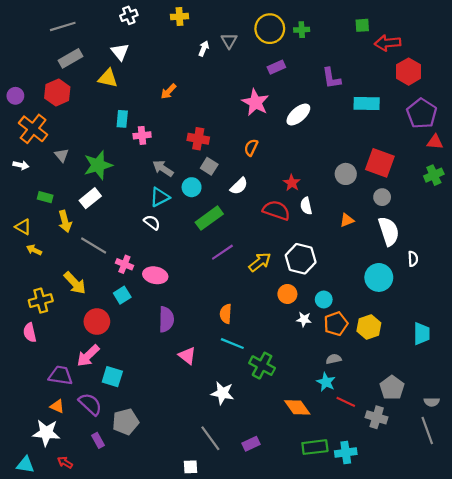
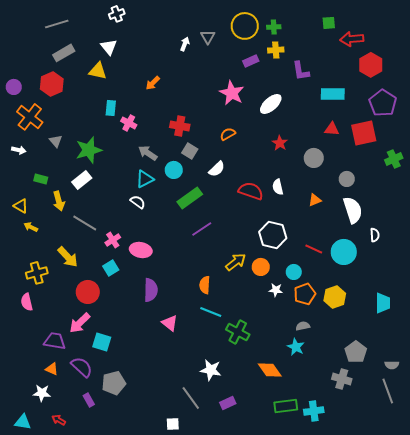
yellow cross: (179, 17) -> (276, 50), moved
pink cross: (142, 135) -> (129, 123), turned 35
red triangle: (435, 142) -> (332, 129), moved
orange semicircle: (251, 148) -> (228, 134), turned 35
red square: (380, 163) -> (364, 133), moved, turned -32
red star: (292, 183) -> (280, 143), moved
yellow arrow: (260, 262) -> (236, 262), moved
pink cross: (124, 264) -> (113, 240), turned 35
white star: (222, 393) -> (211, 370), moved
red line: (346, 402) -> (314, 249), moved
white star: (46, 433) -> (42, 393), size x0.7

